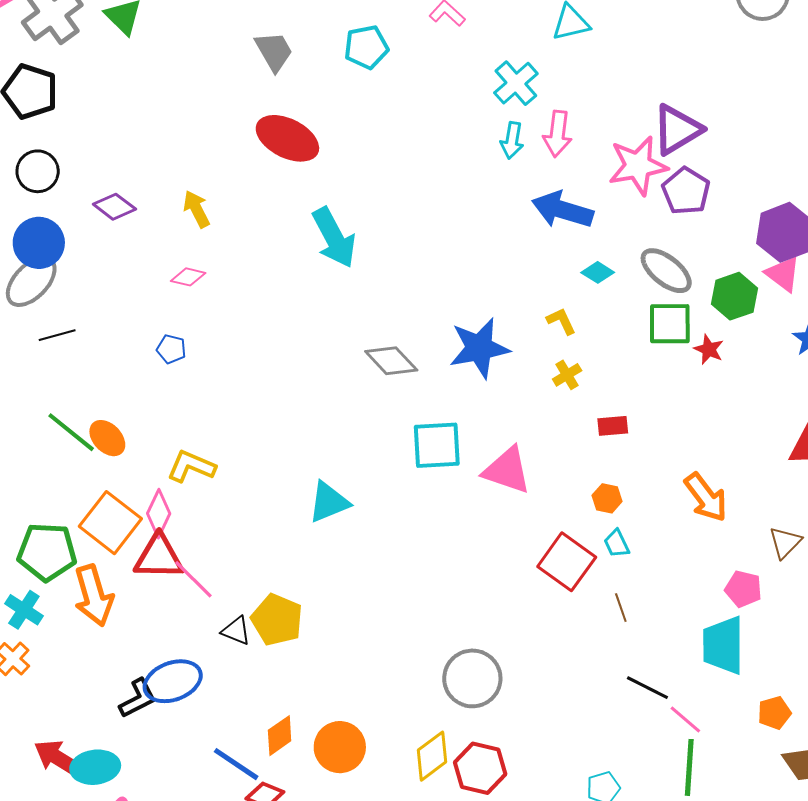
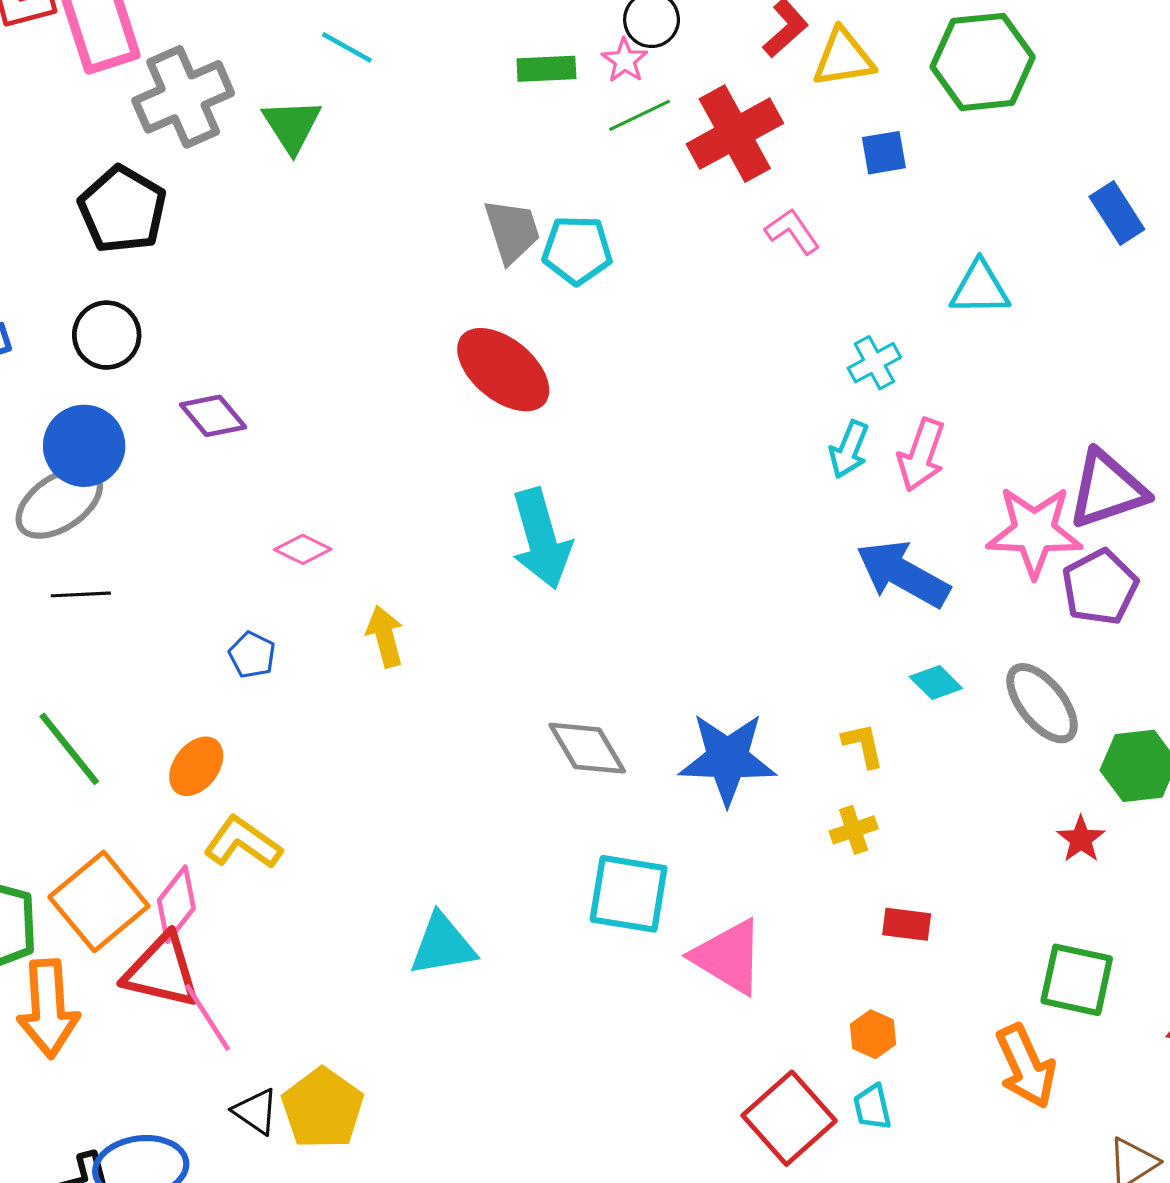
cyan pentagon: (366, 47) -> (577, 250), moved
cyan cross: (516, 83) -> (874, 363), size x0.7
yellow arrow: (197, 209) -> (385, 636), moved
green square: (670, 324) -> (1077, 980), moved
orange ellipse: (107, 438) -> (196, 766), moved, turned 69

